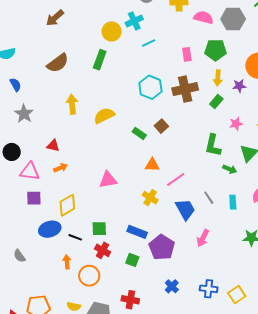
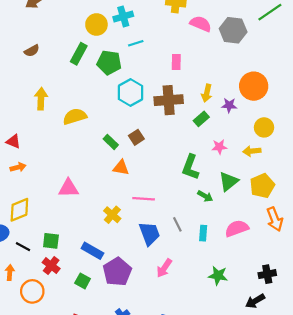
green pentagon: (216, 50) -> (109, 62), moved
brown semicircle: (58, 63) -> (32, 51), size x0.6
orange triangle: (152, 165) -> (121, 168), moved
pink line: (176, 179) -> (144, 199), turned 30

